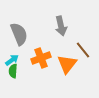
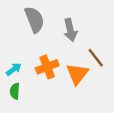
gray semicircle: (19, 34) -> (34, 20), moved
green semicircle: (13, 71) -> (15, 91), moved

